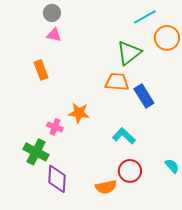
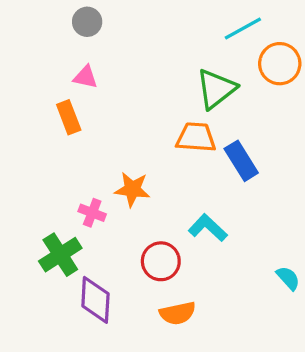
pink triangle: (54, 35) -> (85, 77), moved
green cross: (36, 152) -> (60, 255), turned 30
red circle: (130, 171) -> (161, 261), moved

